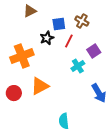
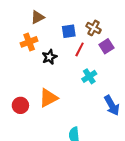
black star: (47, 38) -> (49, 57), moved
purple square: (94, 51) -> (106, 46), moved
orange cross: (22, 56) -> (29, 42), moved, size x0.7

